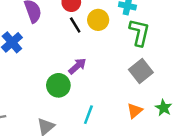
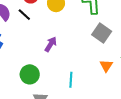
black line: (75, 25) -> (24, 15), moved
green circle: (58, 85) -> (30, 74), moved

